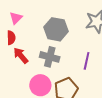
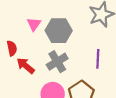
pink triangle: (16, 18) -> (34, 24), moved
gray cross: (50, 57) -> (57, 62), turned -36

